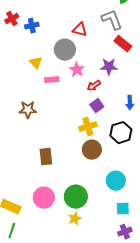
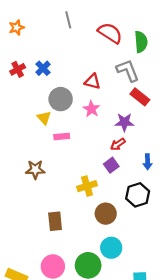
blue cross: (32, 26) -> (43, 68), moved, turned -32
gray circle: (65, 50) -> (61, 99), moved
pink star: (77, 70) -> (91, 109), moved
red arrow: (94, 86) -> (118, 144), moved
yellow cross: (88, 127) -> (87, 186), moved
cyan circle: (116, 181) -> (111, 248), moved

